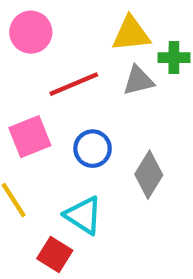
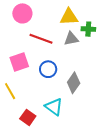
red line: (74, 84) -> (41, 39), turned 40
cyan triangle: (83, 215) -> (54, 107), moved

